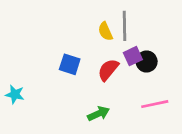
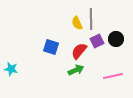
black circle: (147, 62) -> (116, 39), moved
green arrow: (99, 114) -> (76, 70), moved

